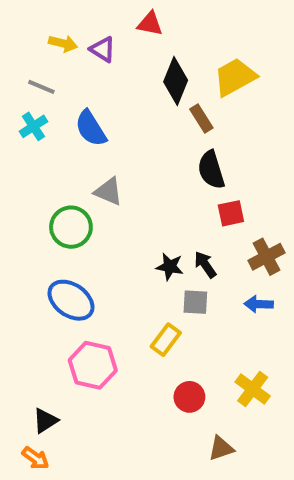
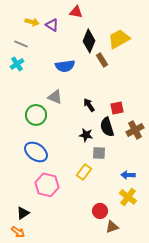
blue semicircle: (91, 128) -> (65, 66), moved, turned -66
black semicircle: (211, 170) -> (107, 127), moved
black arrow: (205, 265) -> (89, 105), moved
blue arrow: (259, 304) -> (128, 175), moved
red circle: (189, 397) -> (100, 211), moved

